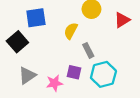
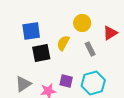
black square: (17, 42) -> (41, 53), moved, turned 30
gray rectangle: (88, 50) -> (90, 49), moved

